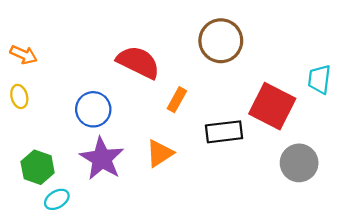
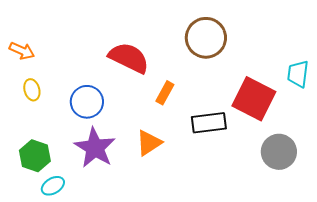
yellow ellipse: (19, 96) -> (32, 90), moved

